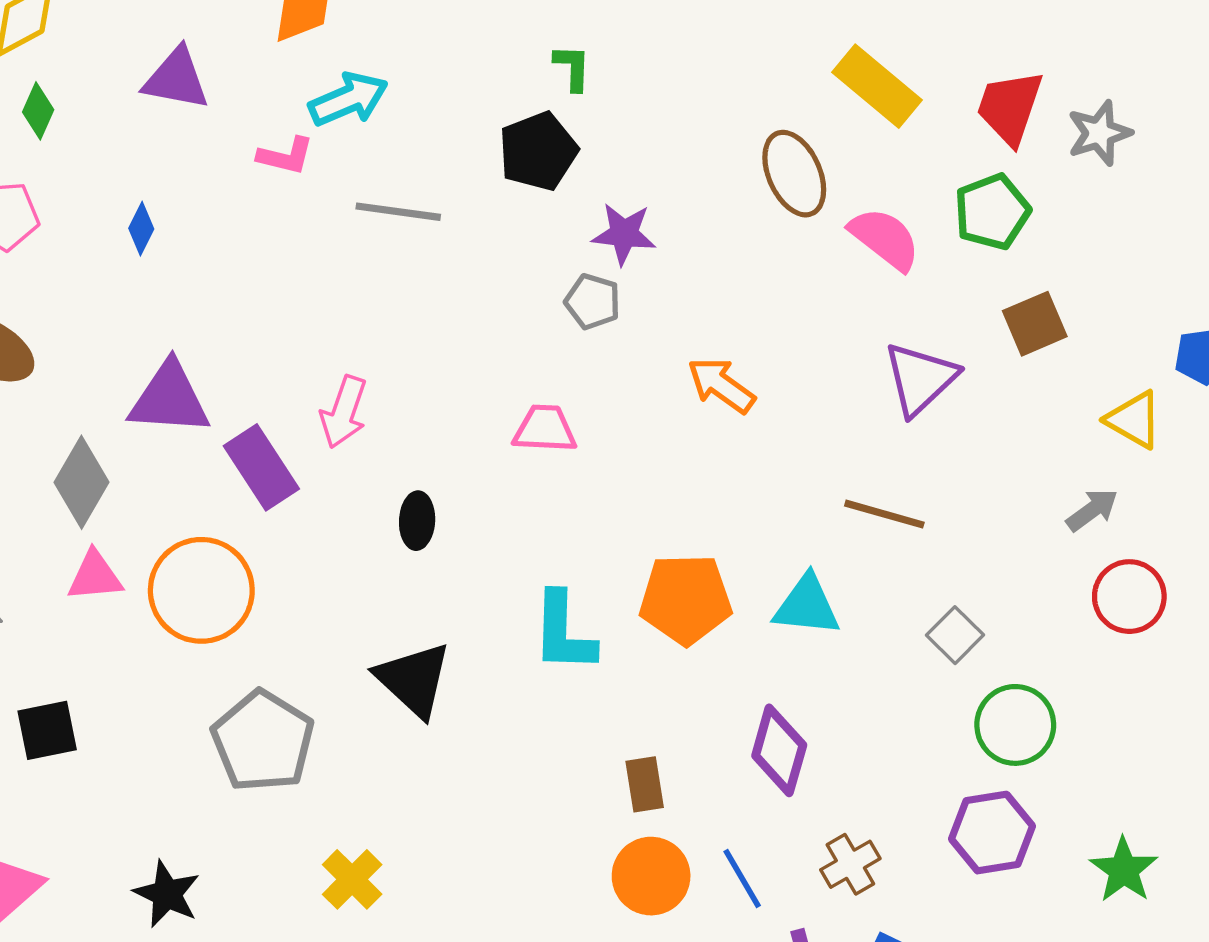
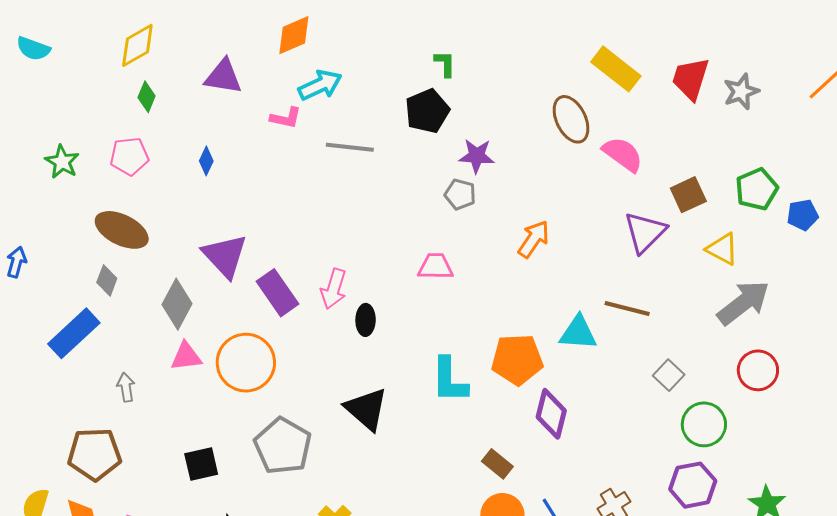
green pentagon: (992, 212) -> (757, 189), moved
brown square: (1035, 324) -> (688, 195), moved
orange arrow: (721, 385) -> (534, 239), turned 90
purple triangle: (169, 399) -> (225, 256), turned 45
pink arrow: (344, 412) -> (334, 289), moved
yellow triangle: (1134, 420) -> (722, 249), moved
gray arrow: (1092, 510) -> (743, 303), size x1.8
red circle: (1129, 597) -> (758, 370), moved
cyan triangle: (807, 606) -> (578, 333), moved
black square: (47, 730) -> (201, 464), moved
purple diamond: (779, 750) -> (551, 414), moved
brown rectangle: (645, 784) -> (497, 464), turned -40

